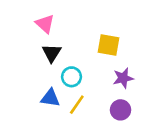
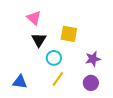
yellow square: (109, 45) -> (69, 34), moved
blue triangle: (50, 98) -> (20, 82), moved

